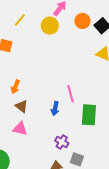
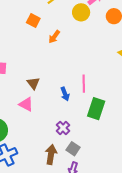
orange arrow: (15, 87) -> (54, 37), moved
blue arrow: (55, 109) -> (65, 94), turned -48

